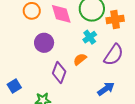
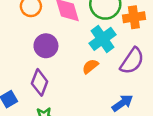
cyan cross: (90, 37) -> (103, 39), size x1.5
purple diamond: (59, 72) -> (40, 82), moved

